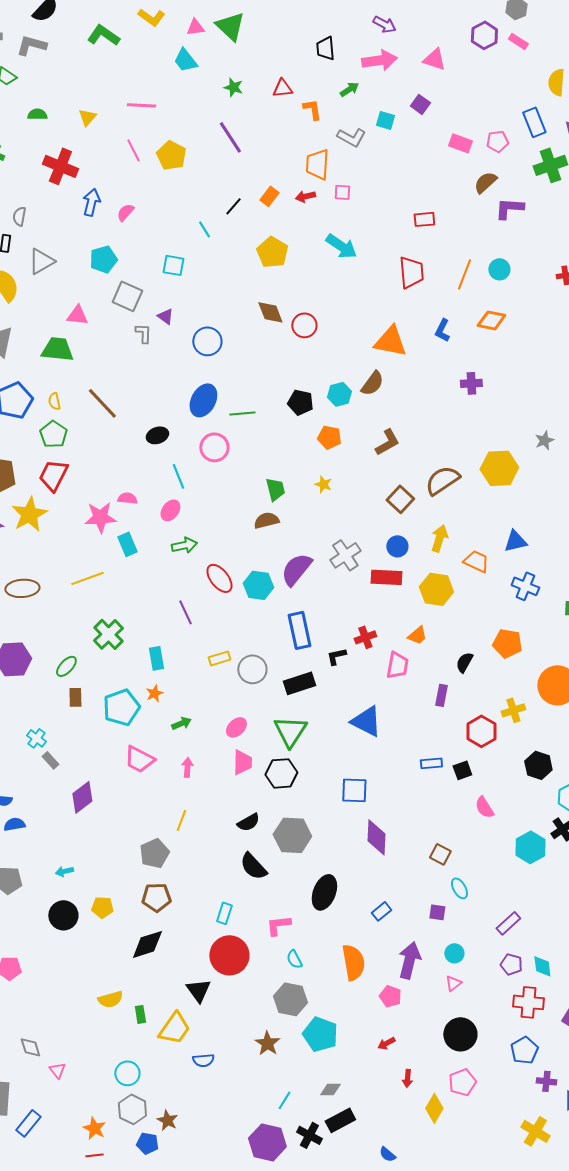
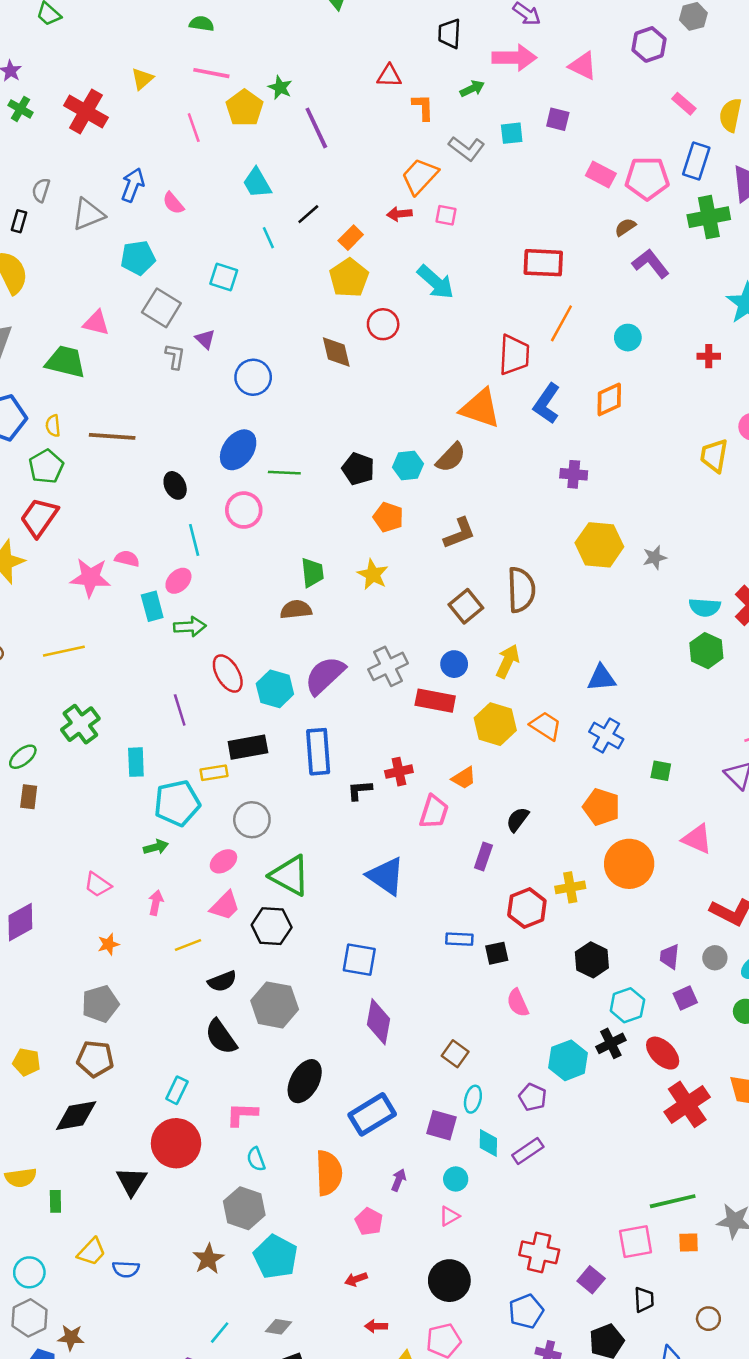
pink rectangle: (518, 41) -> (684, 104), moved
cyan trapezoid: (185, 60) -> (257, 183), moved
green star: (233, 87) -> (280, 88), moved
purple square: (420, 104) -> (558, 119), turned -30
green semicircle: (37, 114) -> (202, 24), moved
cyan square: (385, 120) -> (512, 133), turned -30
blue rectangle: (534, 122) -> (696, 161), turned 32
pink pentagon: (497, 141) -> (647, 178), size x1.6
yellow pentagon: (171, 155) -> (244, 108), moved
orange trapezoid: (317, 164) -> (420, 176), turned 32
red cross: (60, 166) -> (86, 112), moved
brown semicircle: (485, 182) -> (625, 227), size x0.7
orange rectangle: (269, 196) -> (351, 238), moved
purple L-shape: (509, 208) -> (651, 264), turned 40
pink semicircle: (125, 212) -> (173, 203), turned -90
red rectangle: (424, 219) -> (543, 263), size x1.5
gray triangle: (41, 261) -> (88, 214), moved
red trapezoid: (411, 272) -> (514, 355), moved
orange line: (464, 274) -> (561, 323), moved
orange diamond: (491, 320) -> (609, 399), turned -44
red circle: (304, 325) -> (383, 324), moved
blue L-shape: (442, 330) -> (547, 404), size x1.4
brown line: (102, 403) -> (112, 436), turned -51
black ellipse: (157, 435) -> (175, 485), turned 75
yellow hexagon: (499, 468) -> (599, 545), moved
brown semicircle: (442, 480) -> (521, 590), turned 114
yellow star: (323, 484) -> (373, 574), size x1.4
cyan rectangle: (127, 544) -> (152, 606), moved
orange trapezoid: (476, 561) -> (546, 726), moved
orange pentagon: (507, 643) -> (601, 807), moved
gray circle: (252, 669) -> (252, 820), moved
black rectangle: (299, 683) -> (248, 747), moved
orange star: (154, 693) -> (108, 944), moved
cyan pentagon: (121, 707) -> (177, 803), moved
green triangle: (290, 731) -> (290, 876), turned -42
pink trapezoid: (139, 759) -> (98, 885), size x0.7
pink trapezoid: (242, 762) -> (225, 906), turned 36
yellow line: (181, 820) -> (188, 945), moved, turned 40
cyan ellipse: (459, 888) -> (473, 1099), turned 35
blue rectangle: (381, 911) -> (372, 1114), size x1.8
purple square: (437, 912) -> (442, 1125), size x1.4
purple arrow: (409, 960) -> (399, 1180), size x0.5
purple pentagon: (511, 964) -> (533, 1097), moved
cyan diamond: (542, 966) -> (488, 1143), moved
yellow trapezoid: (174, 1028) -> (92, 1252), moved, size x0.7
red arrow: (407, 1078) -> (376, 1326), turned 78
brown star: (167, 1120) -> (71, 1338), turned -30

